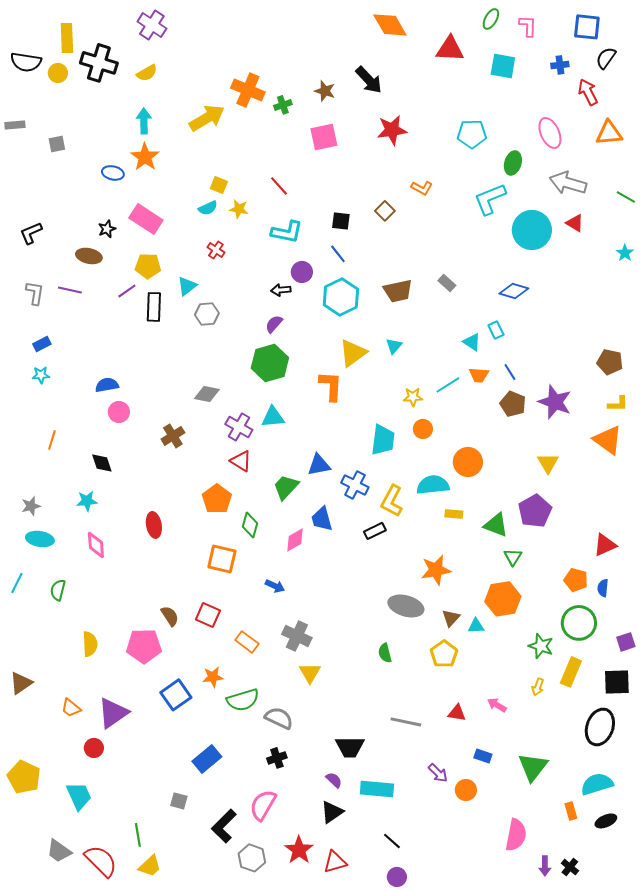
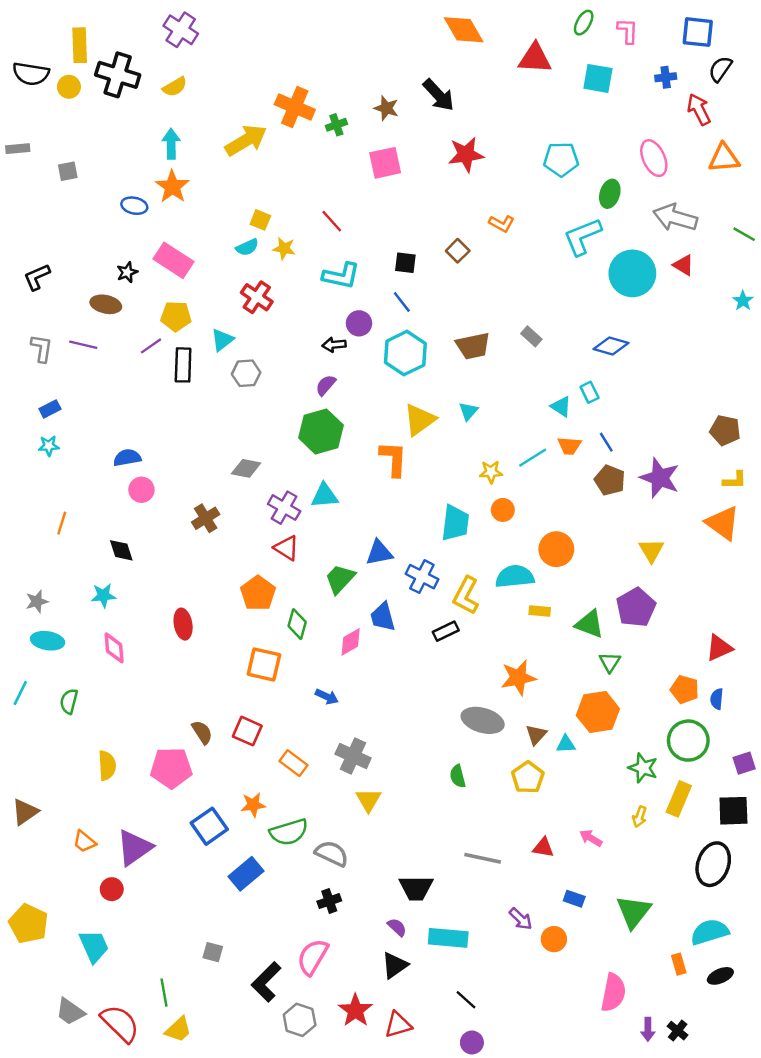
red cross: (216, 250) -> (257, 297), size x1.5
blue rectangle: (207, 759) -> (246, 874), moved

